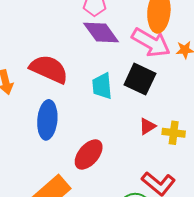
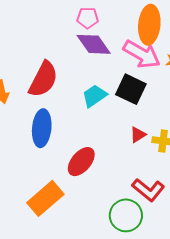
red semicircle: (49, 69) -> (43, 79), turned 93
cyan trapezoid: (102, 86) -> (94, 96), turned 60

